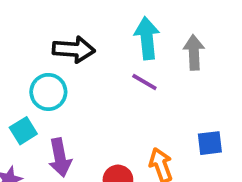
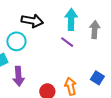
blue square: (210, 143) -> (97, 78), turned 32

